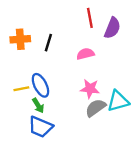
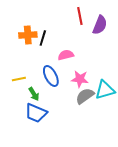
orange cross: (20, 39) -> (28, 35), moved
pink semicircle: (85, 54) -> (66, 55), moved
blue ellipse: (40, 85) -> (51, 76), moved

